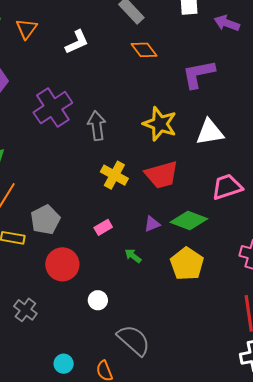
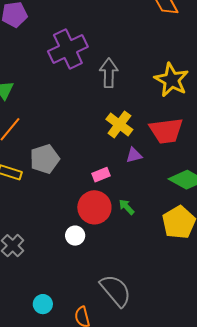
purple triangle: (152, 224) -> (134, 155), moved
red circle: (62, 264) -> (94, 207), moved
white circle: (98, 300) -> (75, 236), moved

